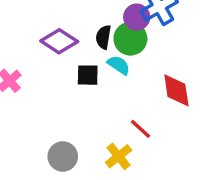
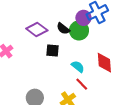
black semicircle: (103, 37) -> (63, 29), turned -64
cyan semicircle: (119, 65) -> (78, 67), moved

